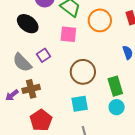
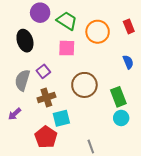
black ellipse: (28, 24) -> (25, 41), turned 40
gray semicircle: (22, 63) -> (22, 80), turned 65
brown cross: (31, 89) -> (46, 98), moved
cyan square: (80, 104) -> (61, 118), moved

